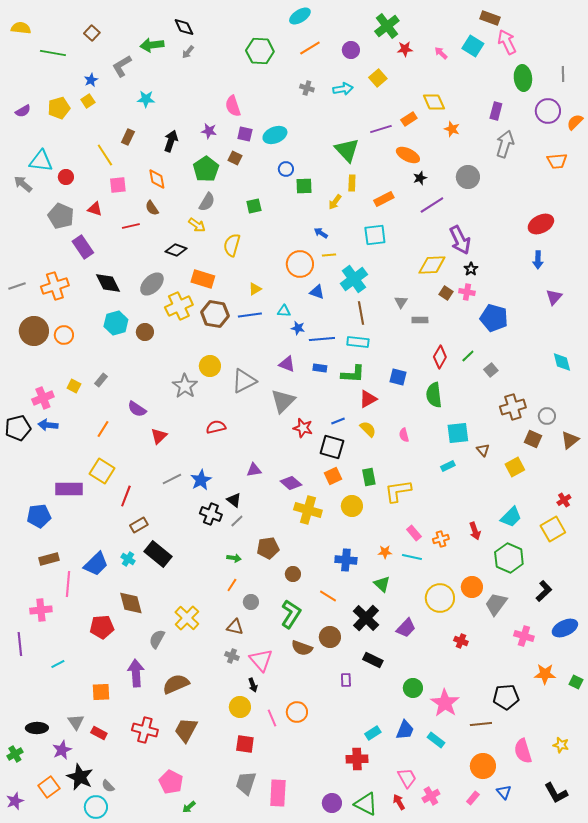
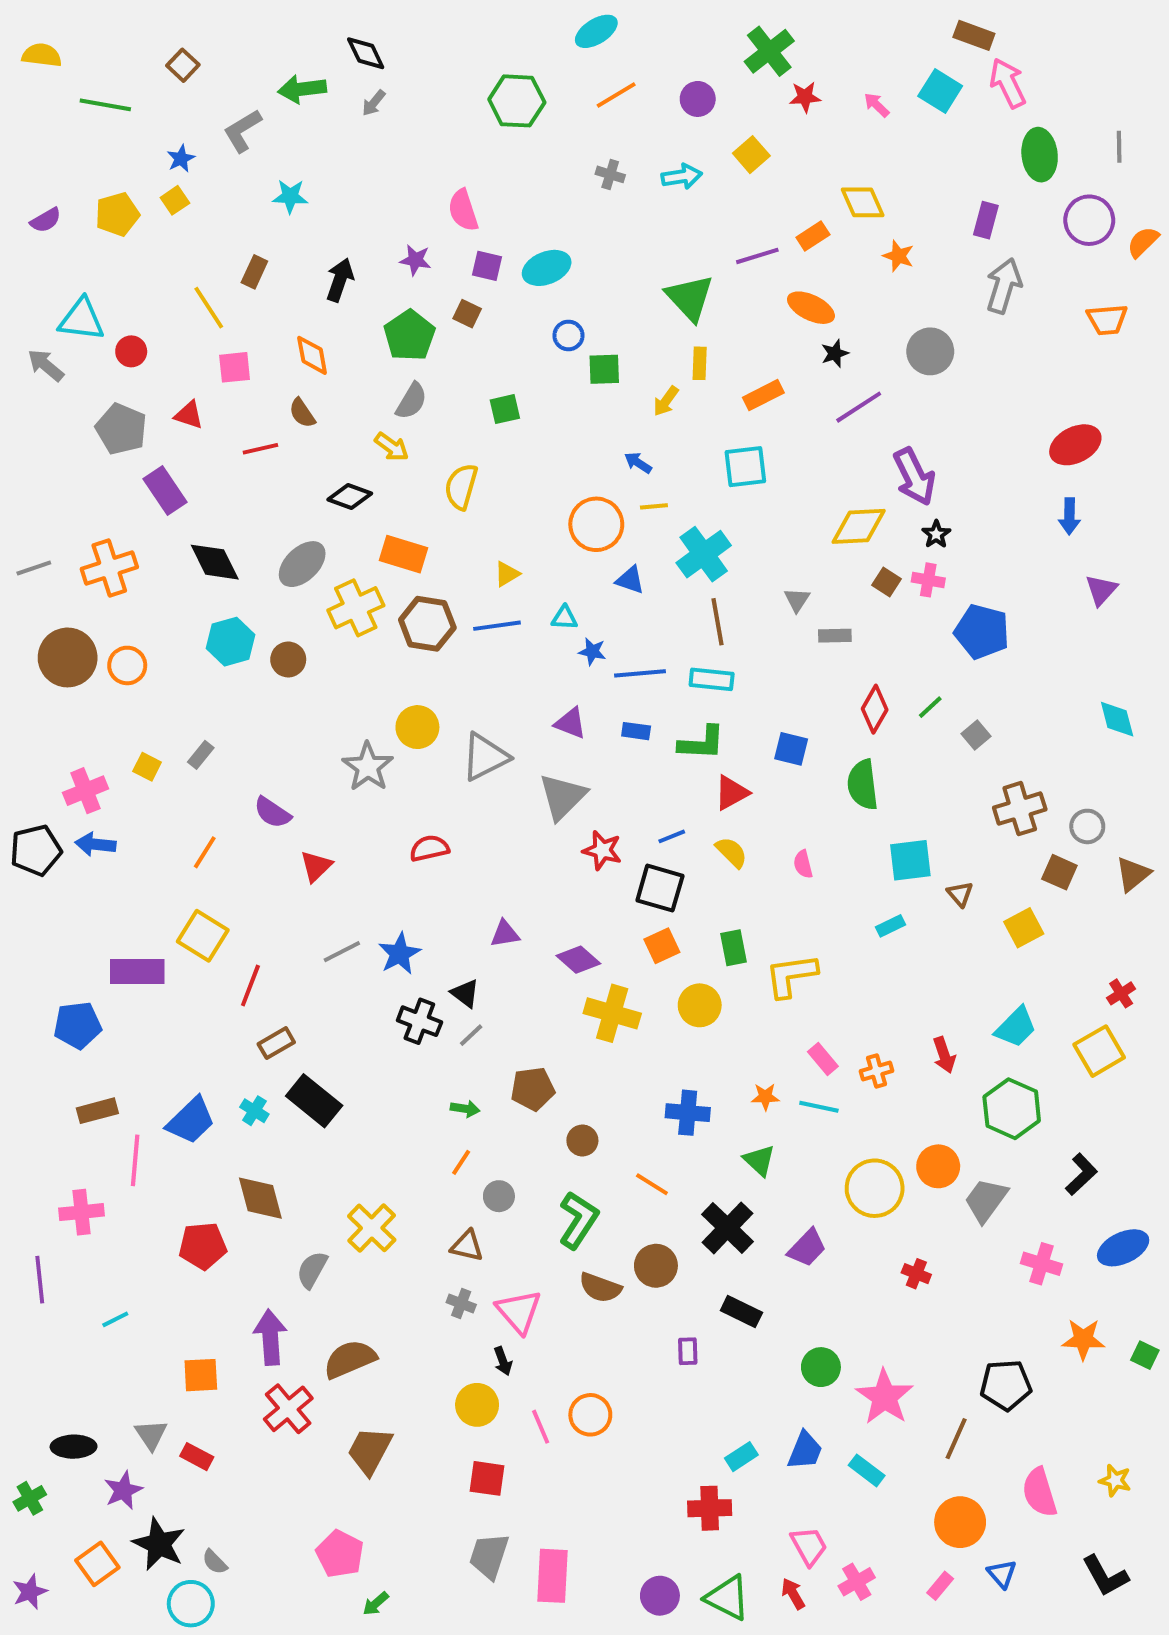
brown line: (481, 724) -> (956, 1439), turned -60
red cross: (145, 730) -> (288, 1409), moved, turned 35

